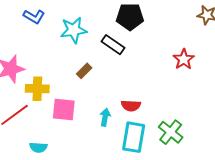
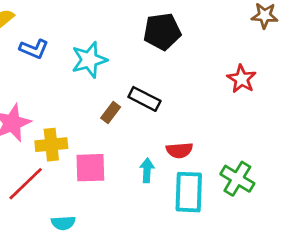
black rectangle: (113, 45) -> (144, 99), moved

